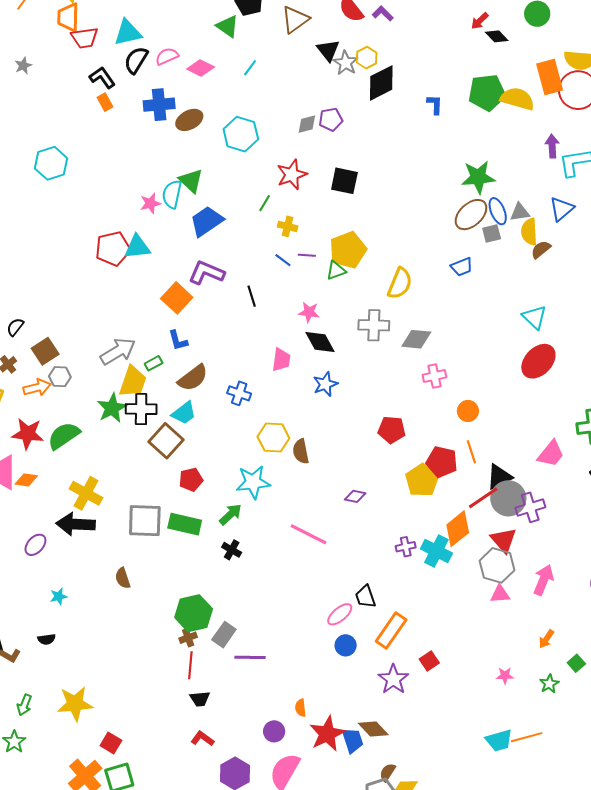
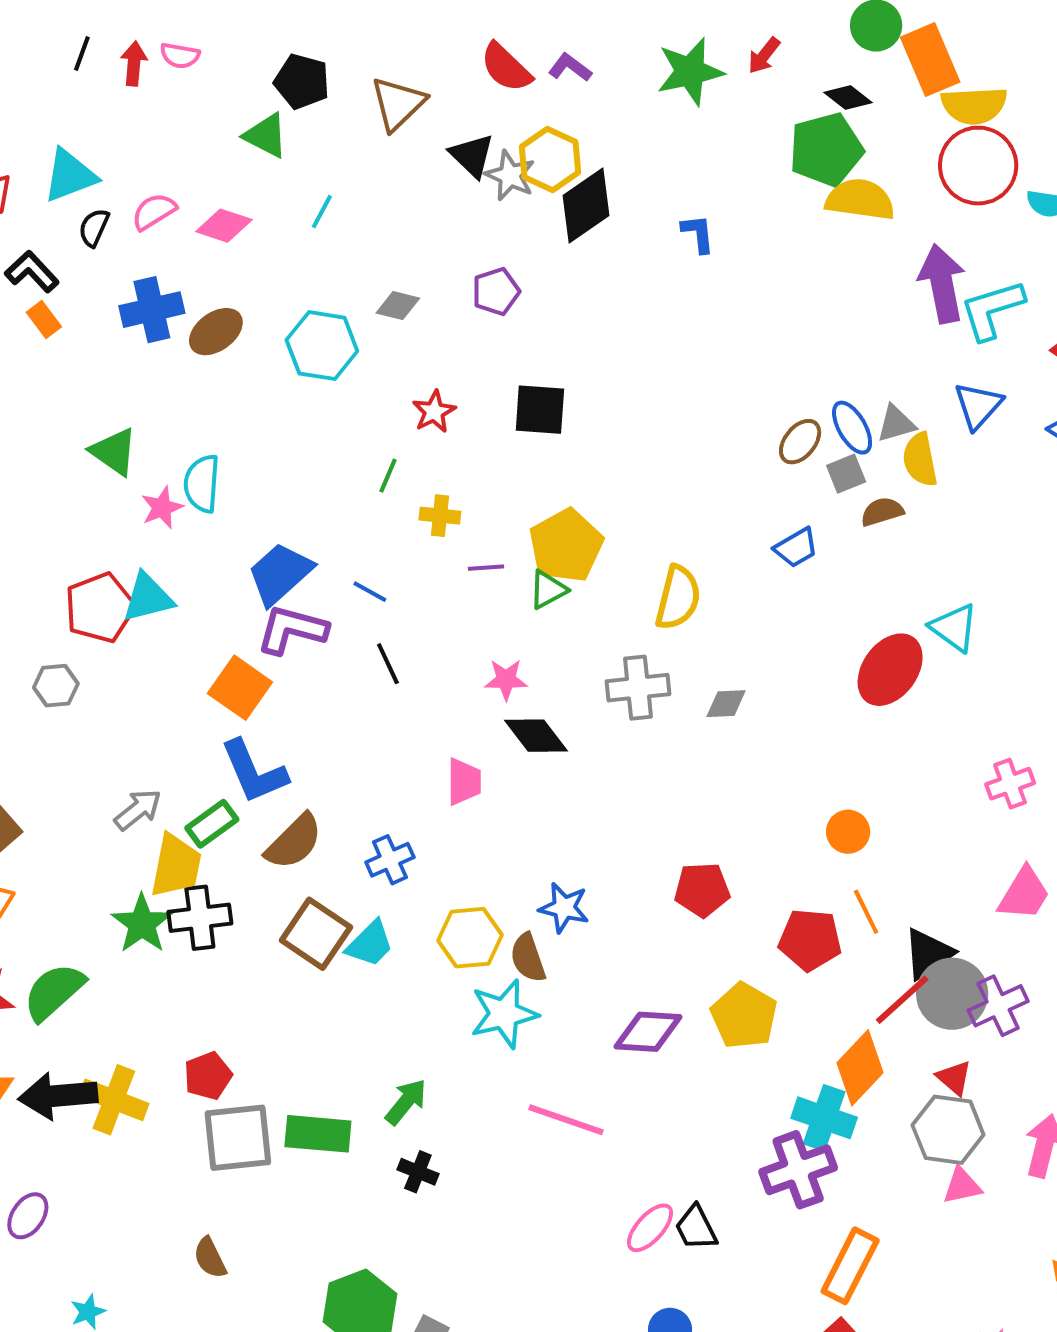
black diamond: (497, 36) -> (848, 98), moved
yellow hexagon: (367, 58) -> (550, 160), size x1.4
black semicircle: (136, 60) -> (94, 228), size x0.7
orange rectangle: (550, 77) -> (930, 60), moved
green pentagon: (487, 93) -> (826, 150), moved
gray diamond: (307, 124) -> (398, 306), moved, turned 35
purple arrow: (552, 146) -> (942, 284), size x1.6
red star: (292, 175) -> (434, 412), size x0.7
green star: (478, 177) -> (690, 72), moved
green triangle: (191, 181) -> (114, 452), moved
brown ellipse: (471, 215) -> (800, 442), size x0.7
blue trapezoid: (207, 221) -> (280, 574), moved
brown semicircle: (541, 249) -> (882, 512), moved, turned 30
blue line: (283, 260) -> (370, 592), moved
gray diamond: (416, 339) -> (726, 704), size x0.7
blue L-shape: (178, 340) -> (254, 772), size x1.6
gray arrow: (118, 351) -> (138, 810), size x0.7
red ellipse: (538, 361) -> (890, 670), moved
green rectangle: (154, 363) -> (212, 824), size x1.4
pink cross: (434, 376) -> (1010, 784), moved
gray hexagon: (60, 377) -> (56, 686), moved
blue star: (325, 384) -> (564, 908), moved, turned -30
blue cross: (239, 393) -> (390, 860), turned -35
cyan trapezoid: (184, 413) -> (370, 944), moved
brown square: (166, 441) -> (316, 934), moved
red pentagon: (191, 480) -> (208, 1076), moved
yellow pentagon: (422, 480) -> (744, 1016), moved
cyan star: (253, 482) -> (504, 1014), moved
purple diamond: (355, 496) -> (648, 1032), size x1.6
black arrow: (76, 524) -> (58, 1096), moved
red triangle: (504, 540) -> (954, 1078), size x0.7
purple cross: (406, 547) -> (798, 1170), moved, size x1.8
pink ellipse: (340, 614) -> (650, 1228), moved
orange rectangle: (391, 630) -> (850, 1266), moved

